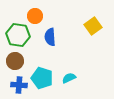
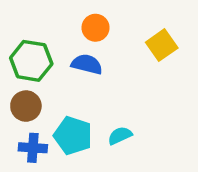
orange circle: (35, 16) -> (96, 28), moved
blue semicircle: (50, 37) -> (87, 64), turned 108

